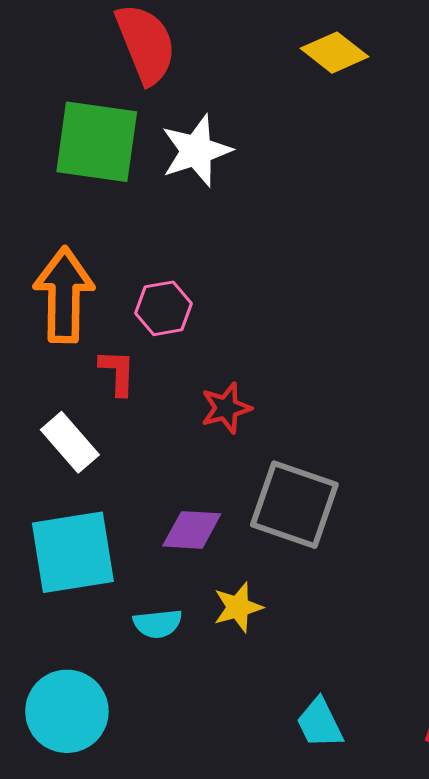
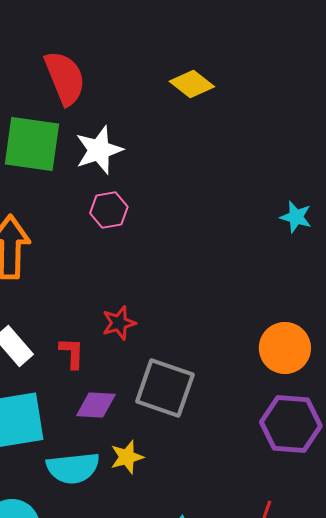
pink hexagon: (164, 308) -> (109, 210), moved
red L-shape: (117, 372) -> (72, 353), moved
cyan semicircle: (158, 624) -> (73, 468), size x1.6

